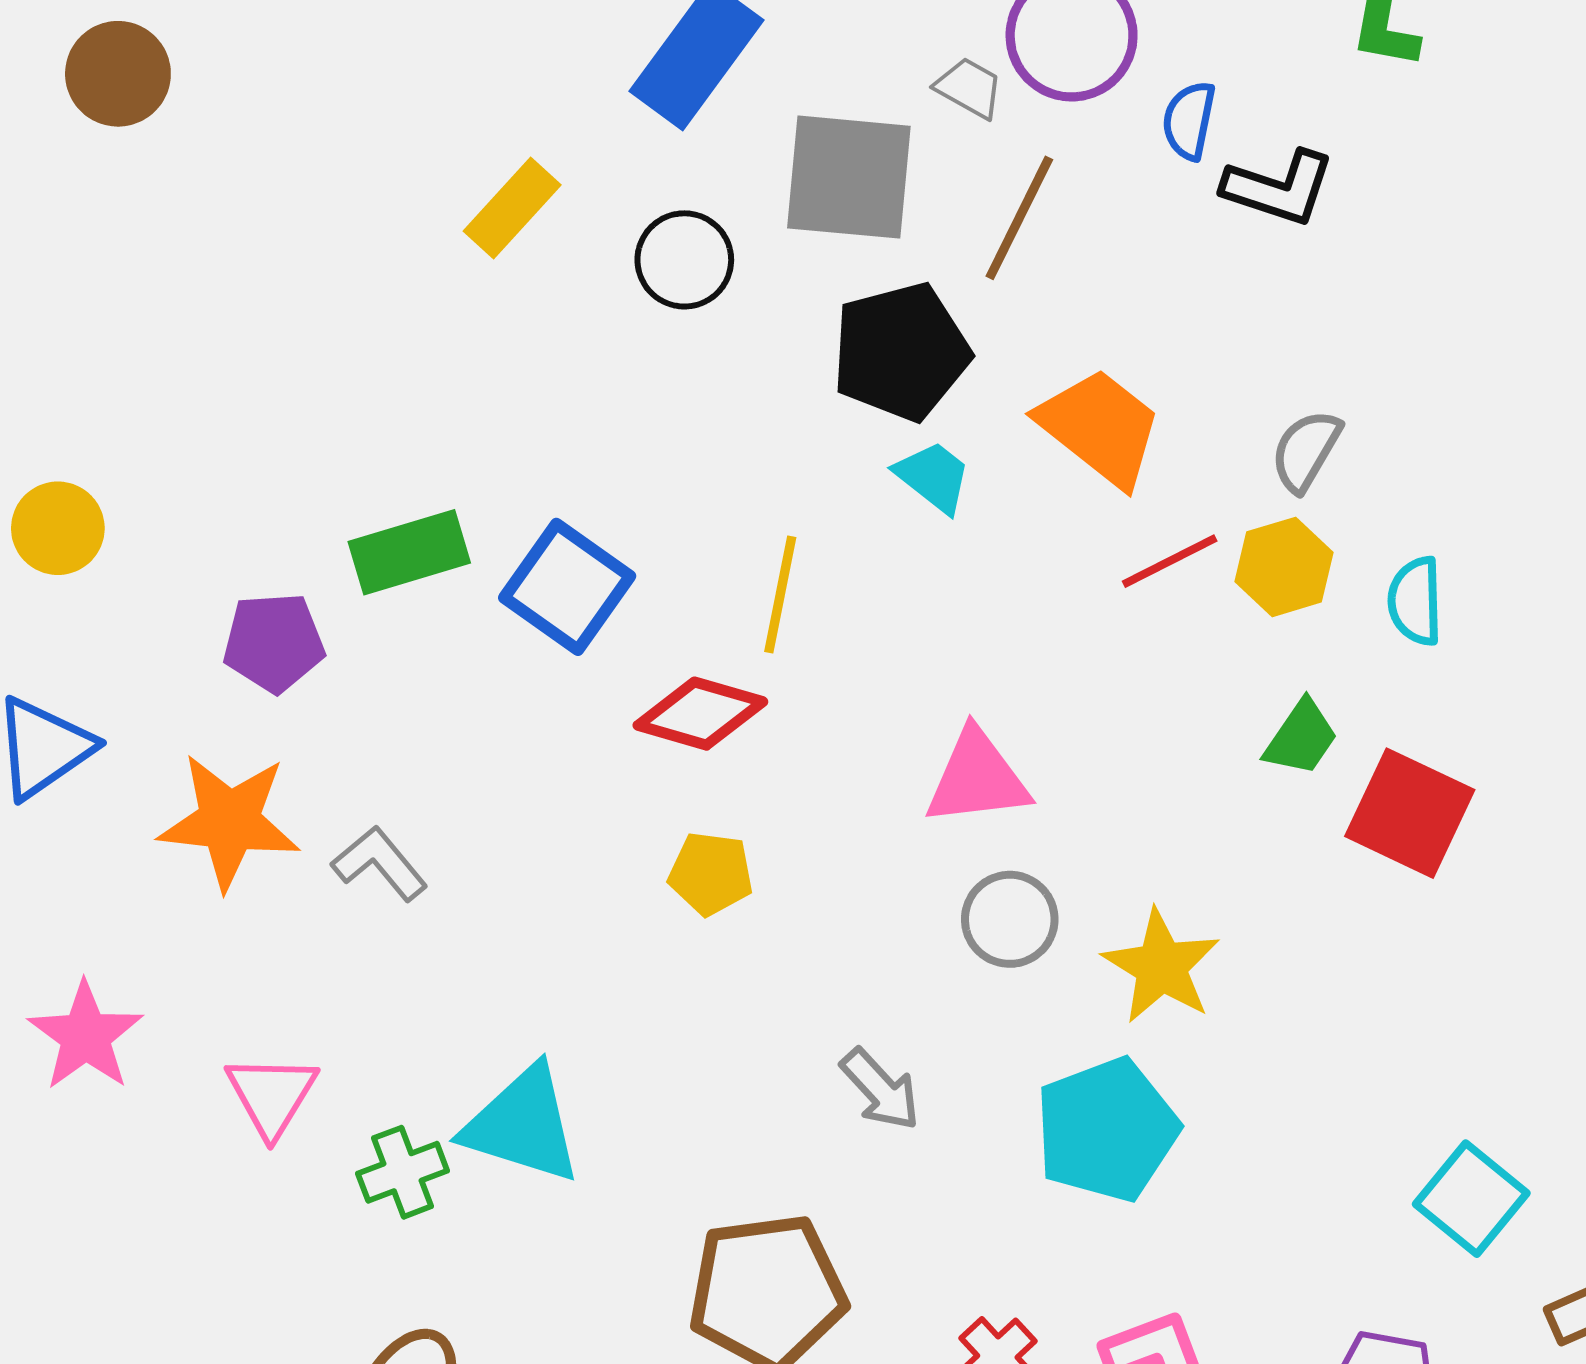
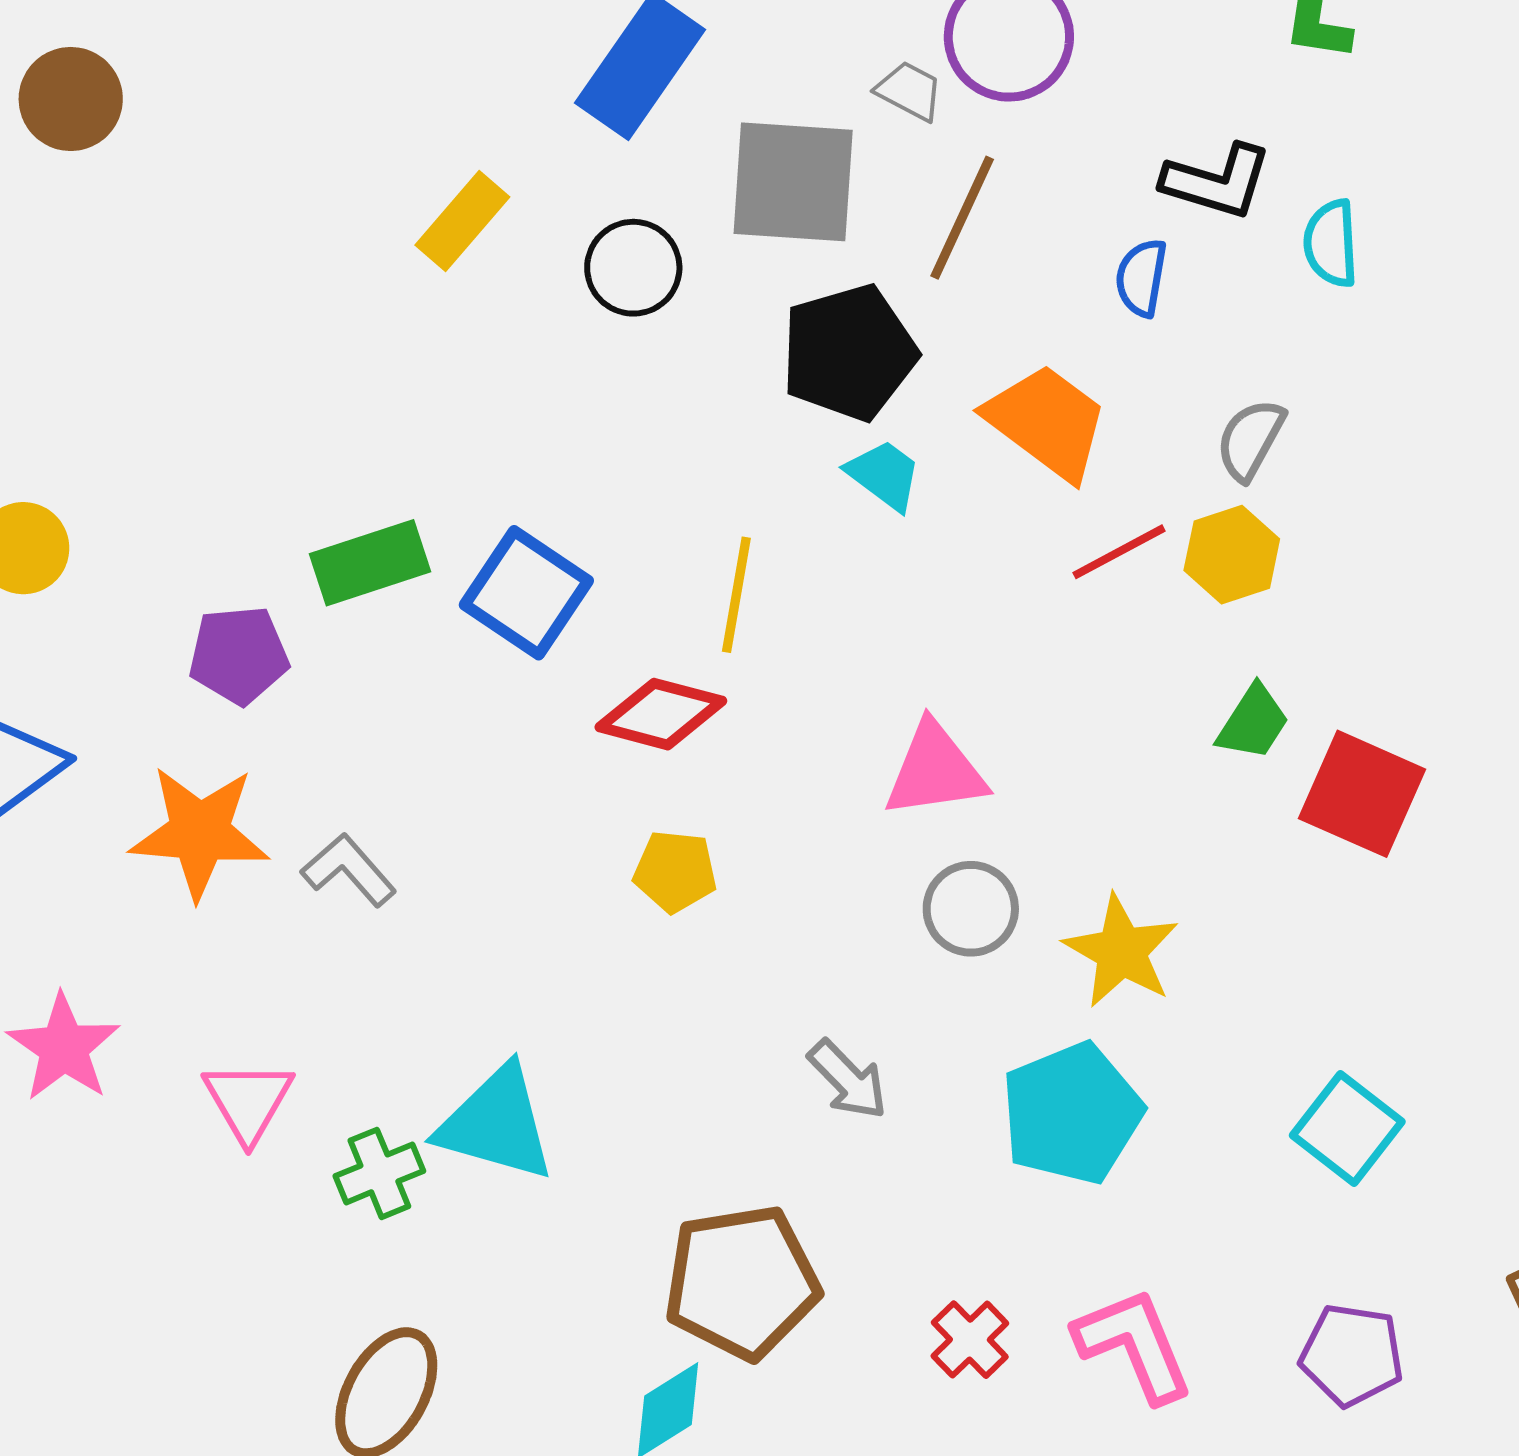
blue semicircle: (1189, 120) -> (1141, 278), moved
cyan semicircle: (1415, 601) -> (1331, 243), moved
cyan square: (1471, 1199) -> (1347, 1129), moved

